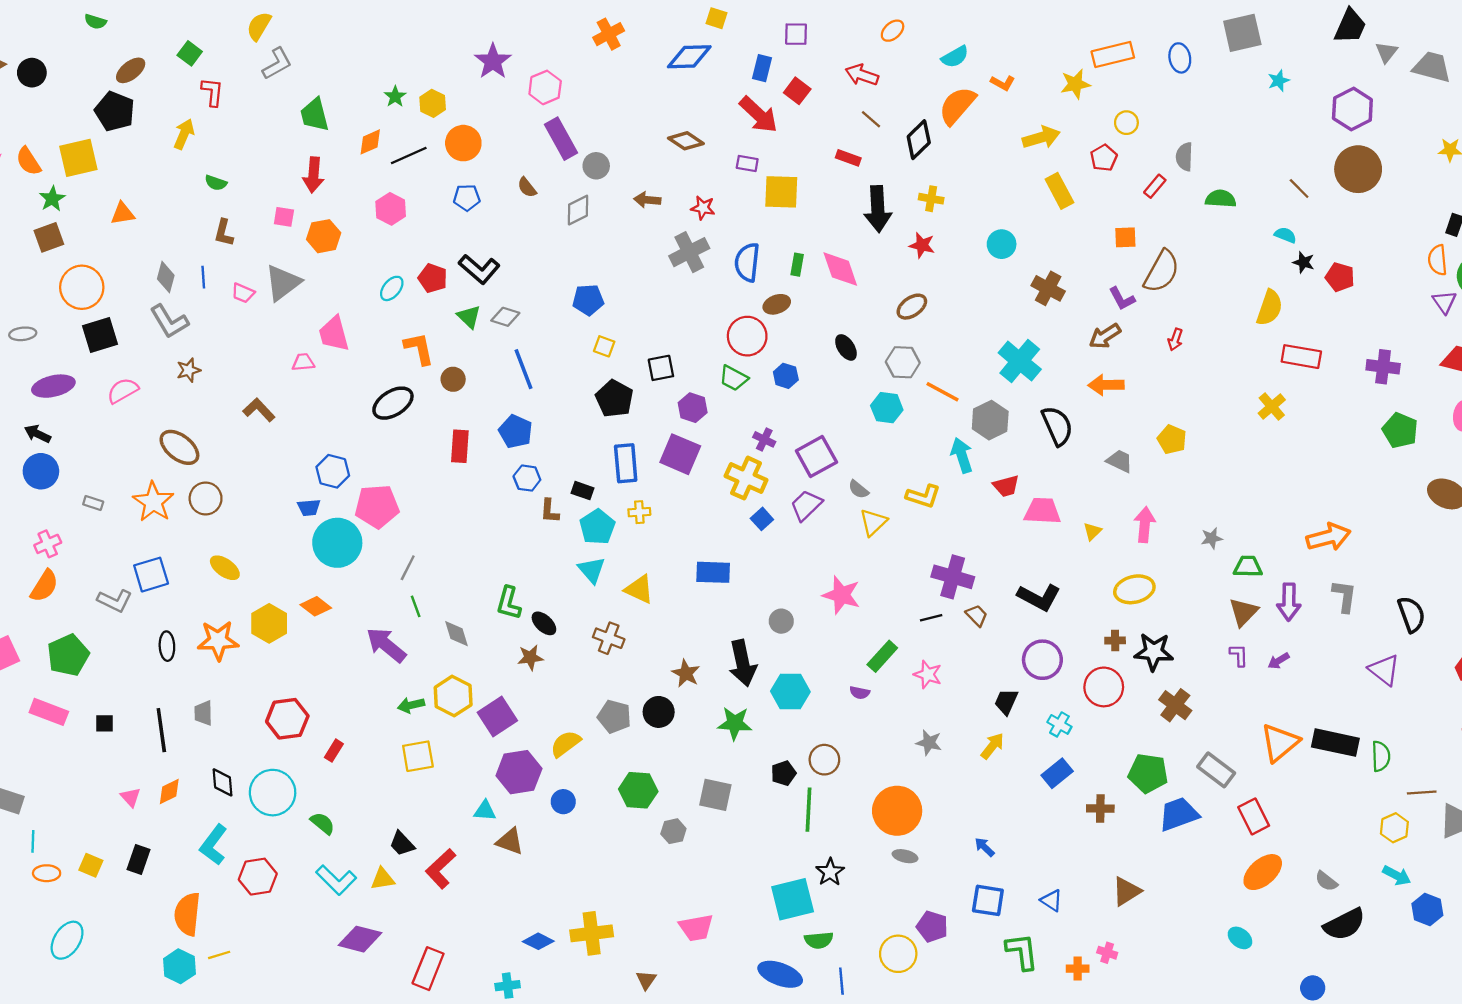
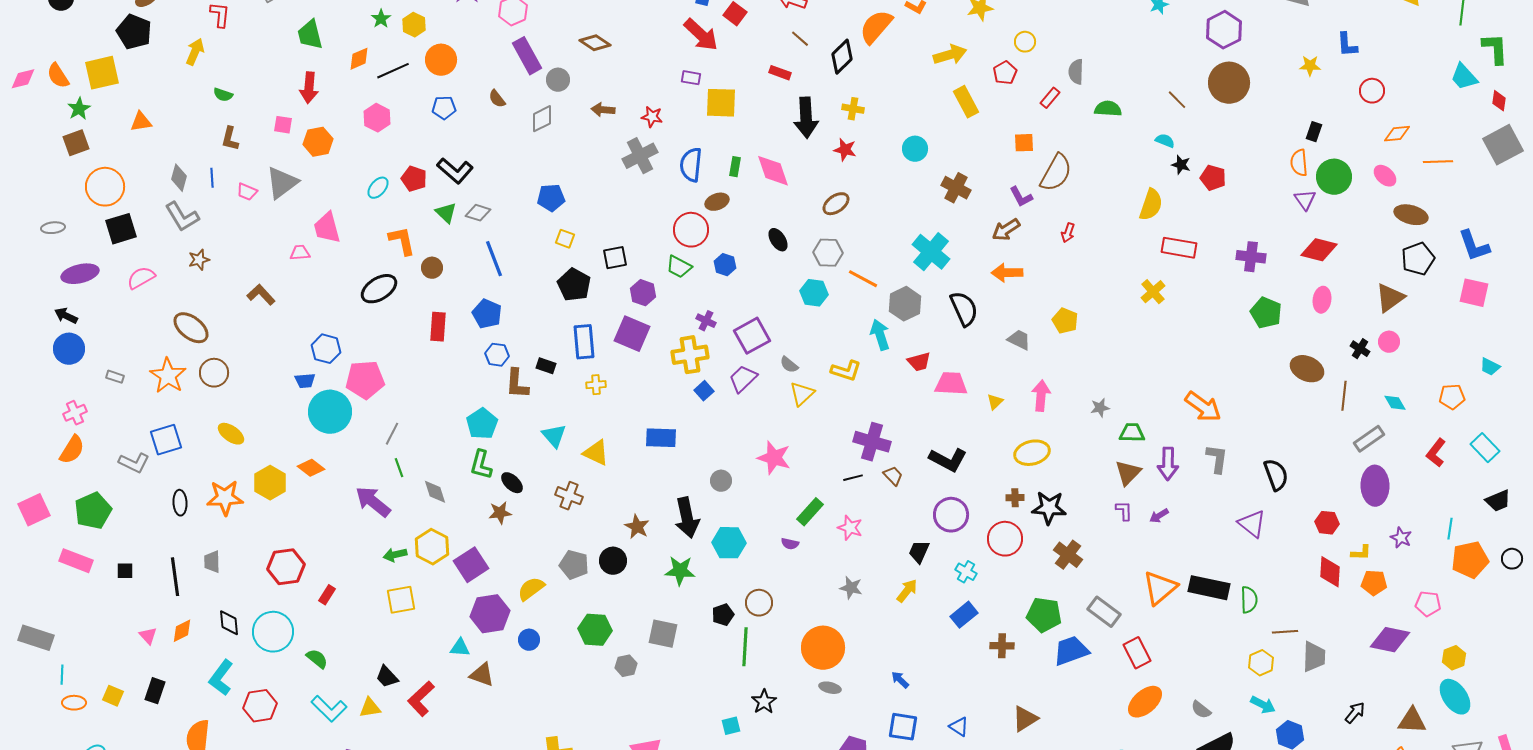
brown diamond: (686, 141) -> (595, 43), moved
yellow cross: (746, 478) -> (690, 355), turned -33
brown L-shape: (550, 511) -> (517, 384), size x1.4
cyan pentagon: (597, 527) -> (482, 424), moved
orange arrow: (1329, 537) -> (1203, 407), turned 51
cyan square: (793, 899) -> (731, 726), size x0.5

